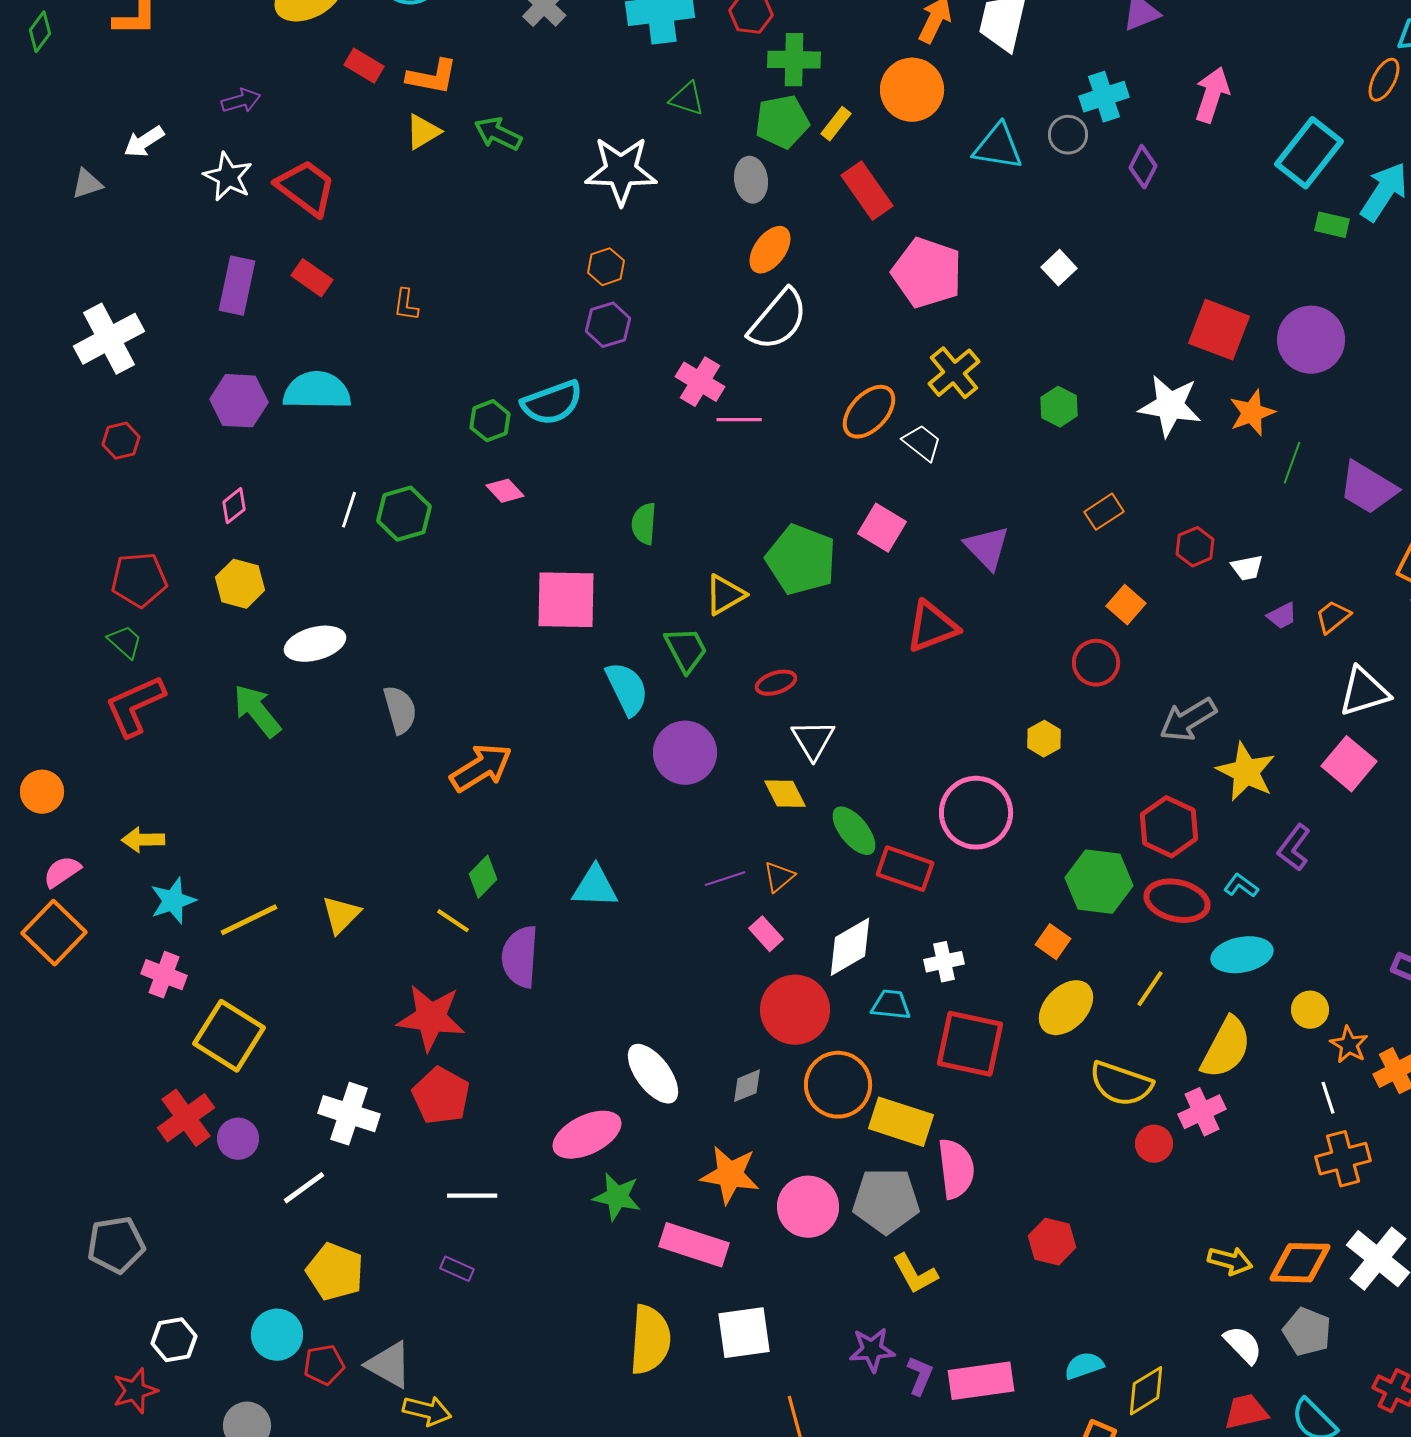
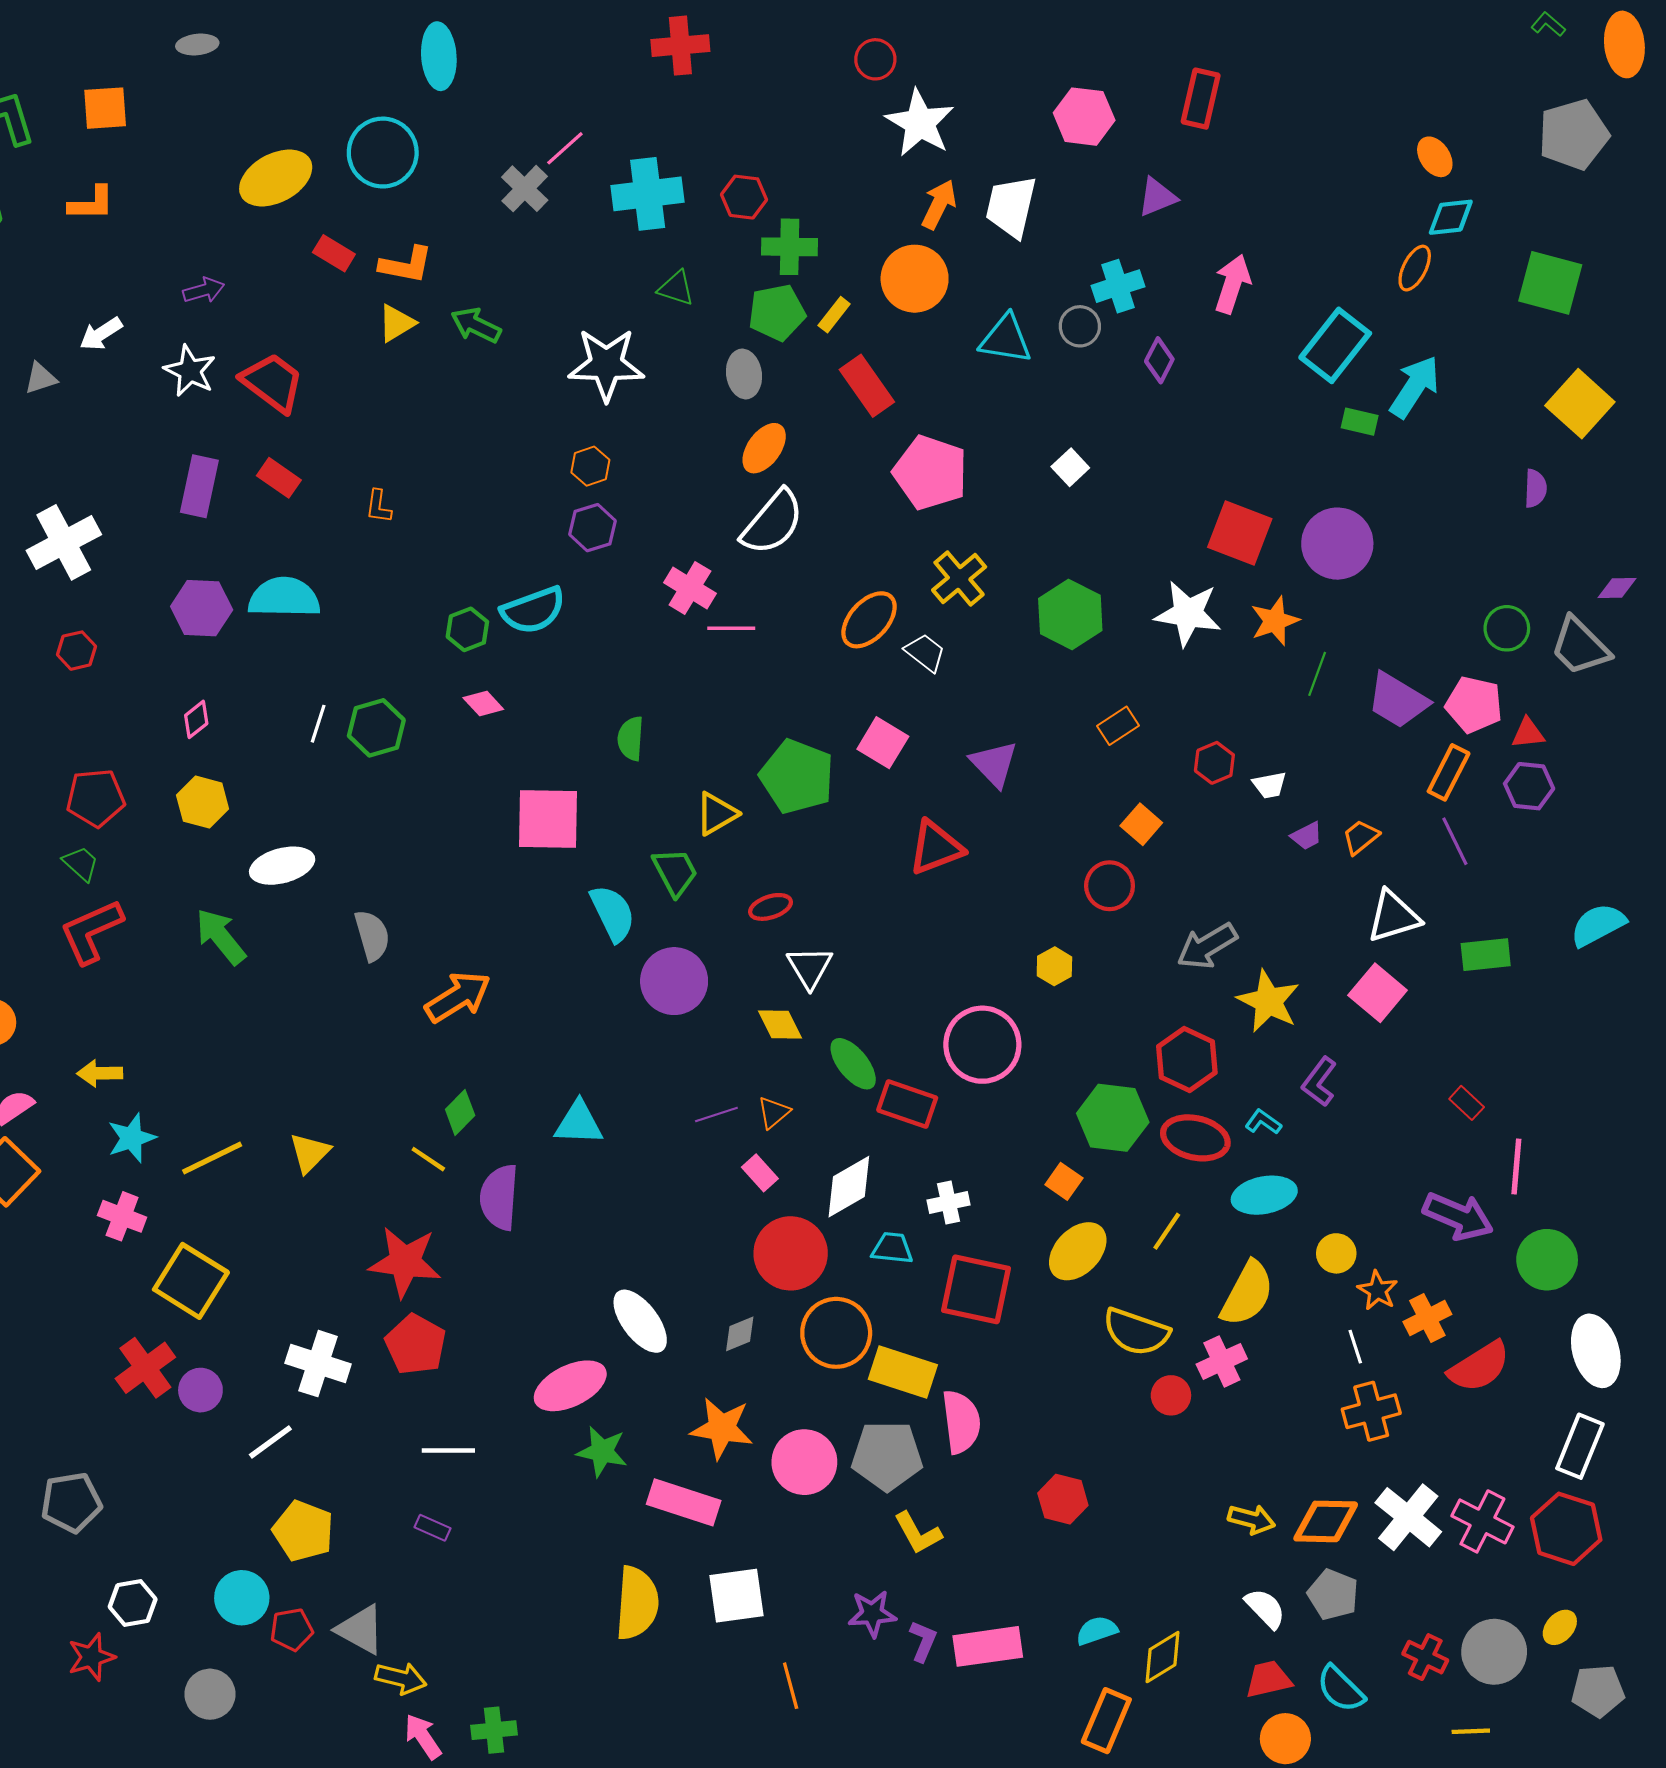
green hexagon: (1059, 407) -> (1070, 615), size x1.6

